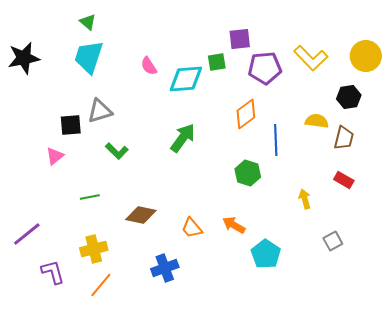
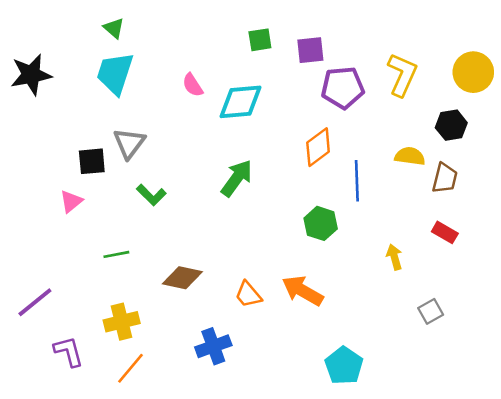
yellow L-shape: (311, 58) -> (402, 75), turned -112
green square: (217, 62) -> (260, 40), moved
gray triangle: (100, 111) -> (129, 143), turned -36
orange arrow: (234, 225) -> (303, 291), size x1.4
cyan pentagon: (266, 254) -> (344, 366), moved

